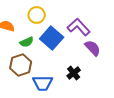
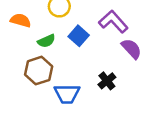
blue square: (52, 38) -> (79, 36), size x0.7

